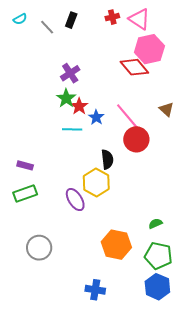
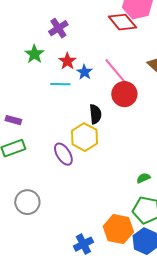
green star: (66, 98) -> (34, 54), moved
orange hexagon: (116, 245) -> (118, 229), moved
blue cross: (95, 290) -> (83, 244), turned -36

